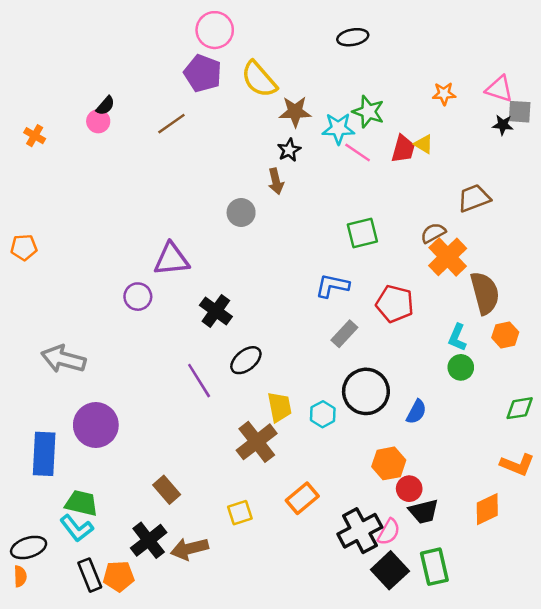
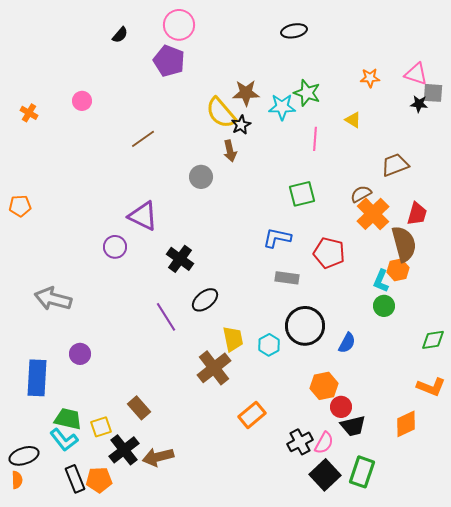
yellow semicircle: (259, 79) -> (221, 113), moved
black semicircle: (105, 106) -> (120, 35), moved
brown line: (171, 124) -> (143, 139), moved
red trapezoid: (403, 149) -> (417, 214), moved
pink line: (358, 152) -> (315, 139), moved, turned 60
purple triangle: (171, 259) -> (143, 216), turned 32
gray rectangle: (344, 334) -> (287, 278), turned 55
orange hexagon: (505, 335) -> (398, 270), moved
purple circle: (96, 425) -> (80, 354), size x0.6
yellow square: (240, 513) -> (101, 427), moved
black cross: (360, 531) -> (300, 442), size x0.7
green rectangle: (434, 567) -> (362, 472), turned 32

